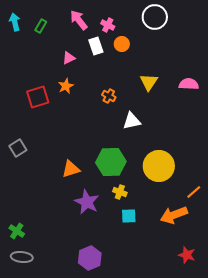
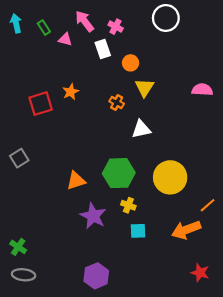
green rectangle: (41, 26) -> (44, 28), turned -64
orange circle: (122, 44) -> (131, 63), moved
pink triangle: (69, 58) -> (65, 39), moved, turned 40
yellow triangle: (149, 82) -> (144, 88), moved

